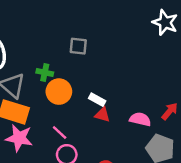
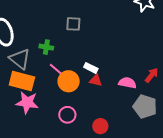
orange circle: (59, 92) -> (69, 81), moved
pink line: (60, 133) -> (56, 69), moved

